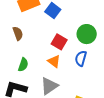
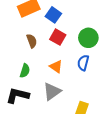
brown semicircle: (18, 33) -> (32, 41), moved
red square: (59, 42) -> (58, 37), moved

